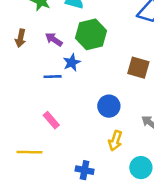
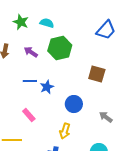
blue star: (72, 62) -> (47, 87), moved
yellow arrow: (115, 141) -> (65, 131), moved

